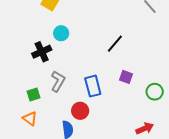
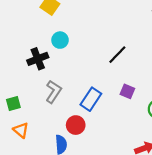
blue rectangle: (93, 86) -> (91, 99), turned 45
green square: (34, 95) -> (13, 104), moved

